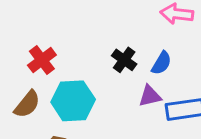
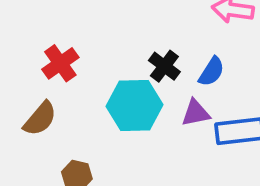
cyan hexagon: (73, 101) -> (134, 106), moved

